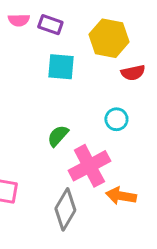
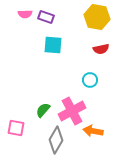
yellow hexagon: (109, 38) -> (97, 17), moved
green semicircle: (58, 136) -> (43, 110), moved

